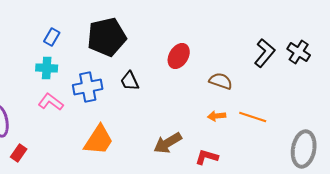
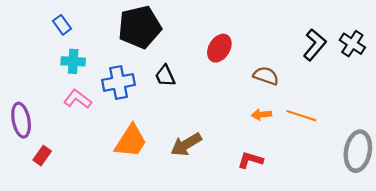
blue rectangle: (52, 37) -> (62, 25), moved, turned -66
brown arrow: (168, 143) -> (186, 144), moved

